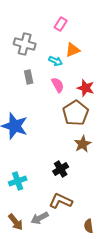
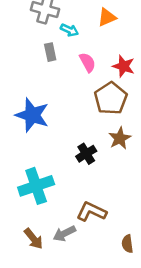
cyan arrow: (56, 61) -> (70, 30), moved
black cross: (61, 169) -> (86, 154), moved
cyan cross: (18, 181) -> (36, 186), size x1.5

